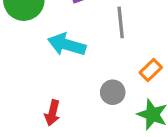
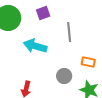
orange rectangle: (151, 70) -> (88, 62), turned 56

